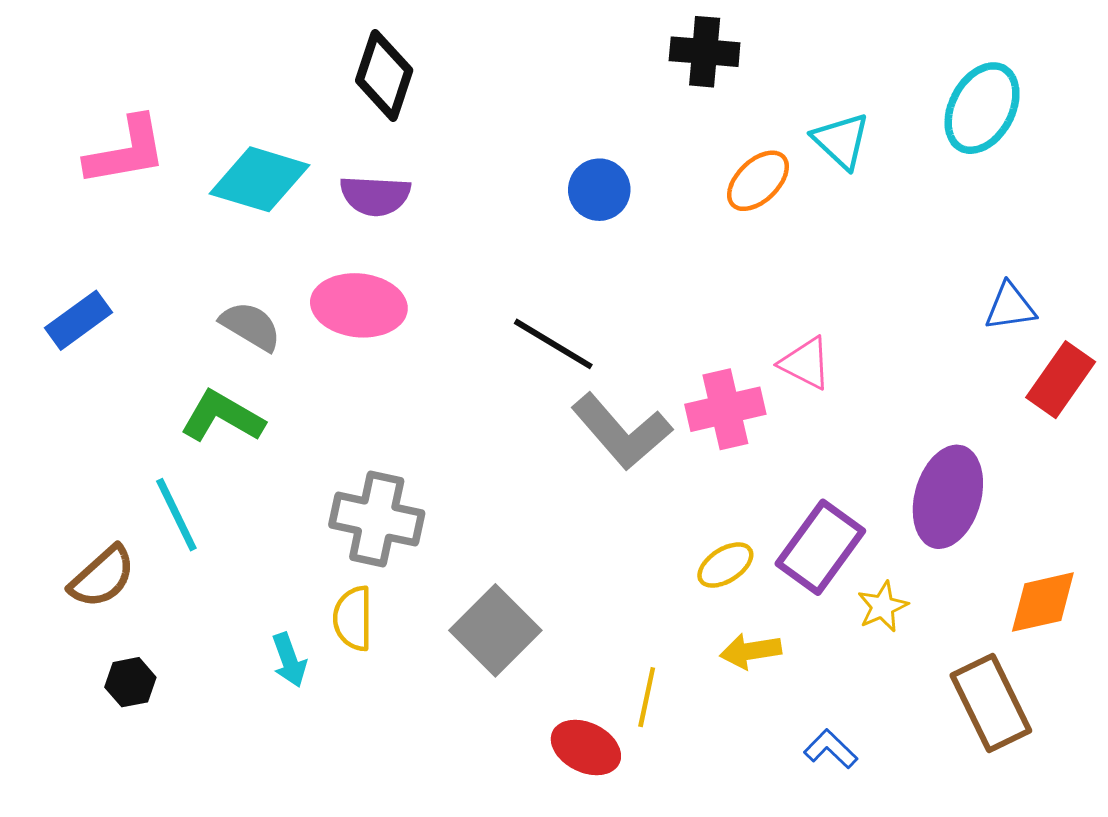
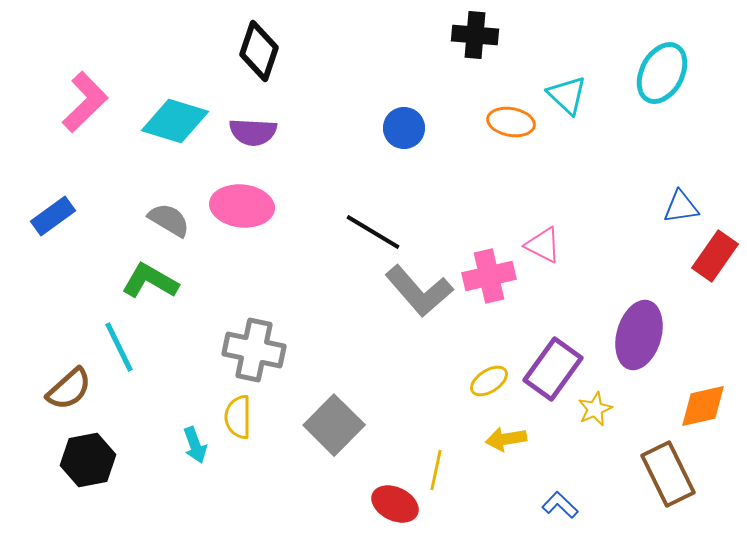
pink L-shape: (126, 151) -> (85, 102), turned -34
orange ellipse: (758, 181) -> (511, 122), turned 54
black hexagon: (130, 682) -> (88, 460), size x1.6

